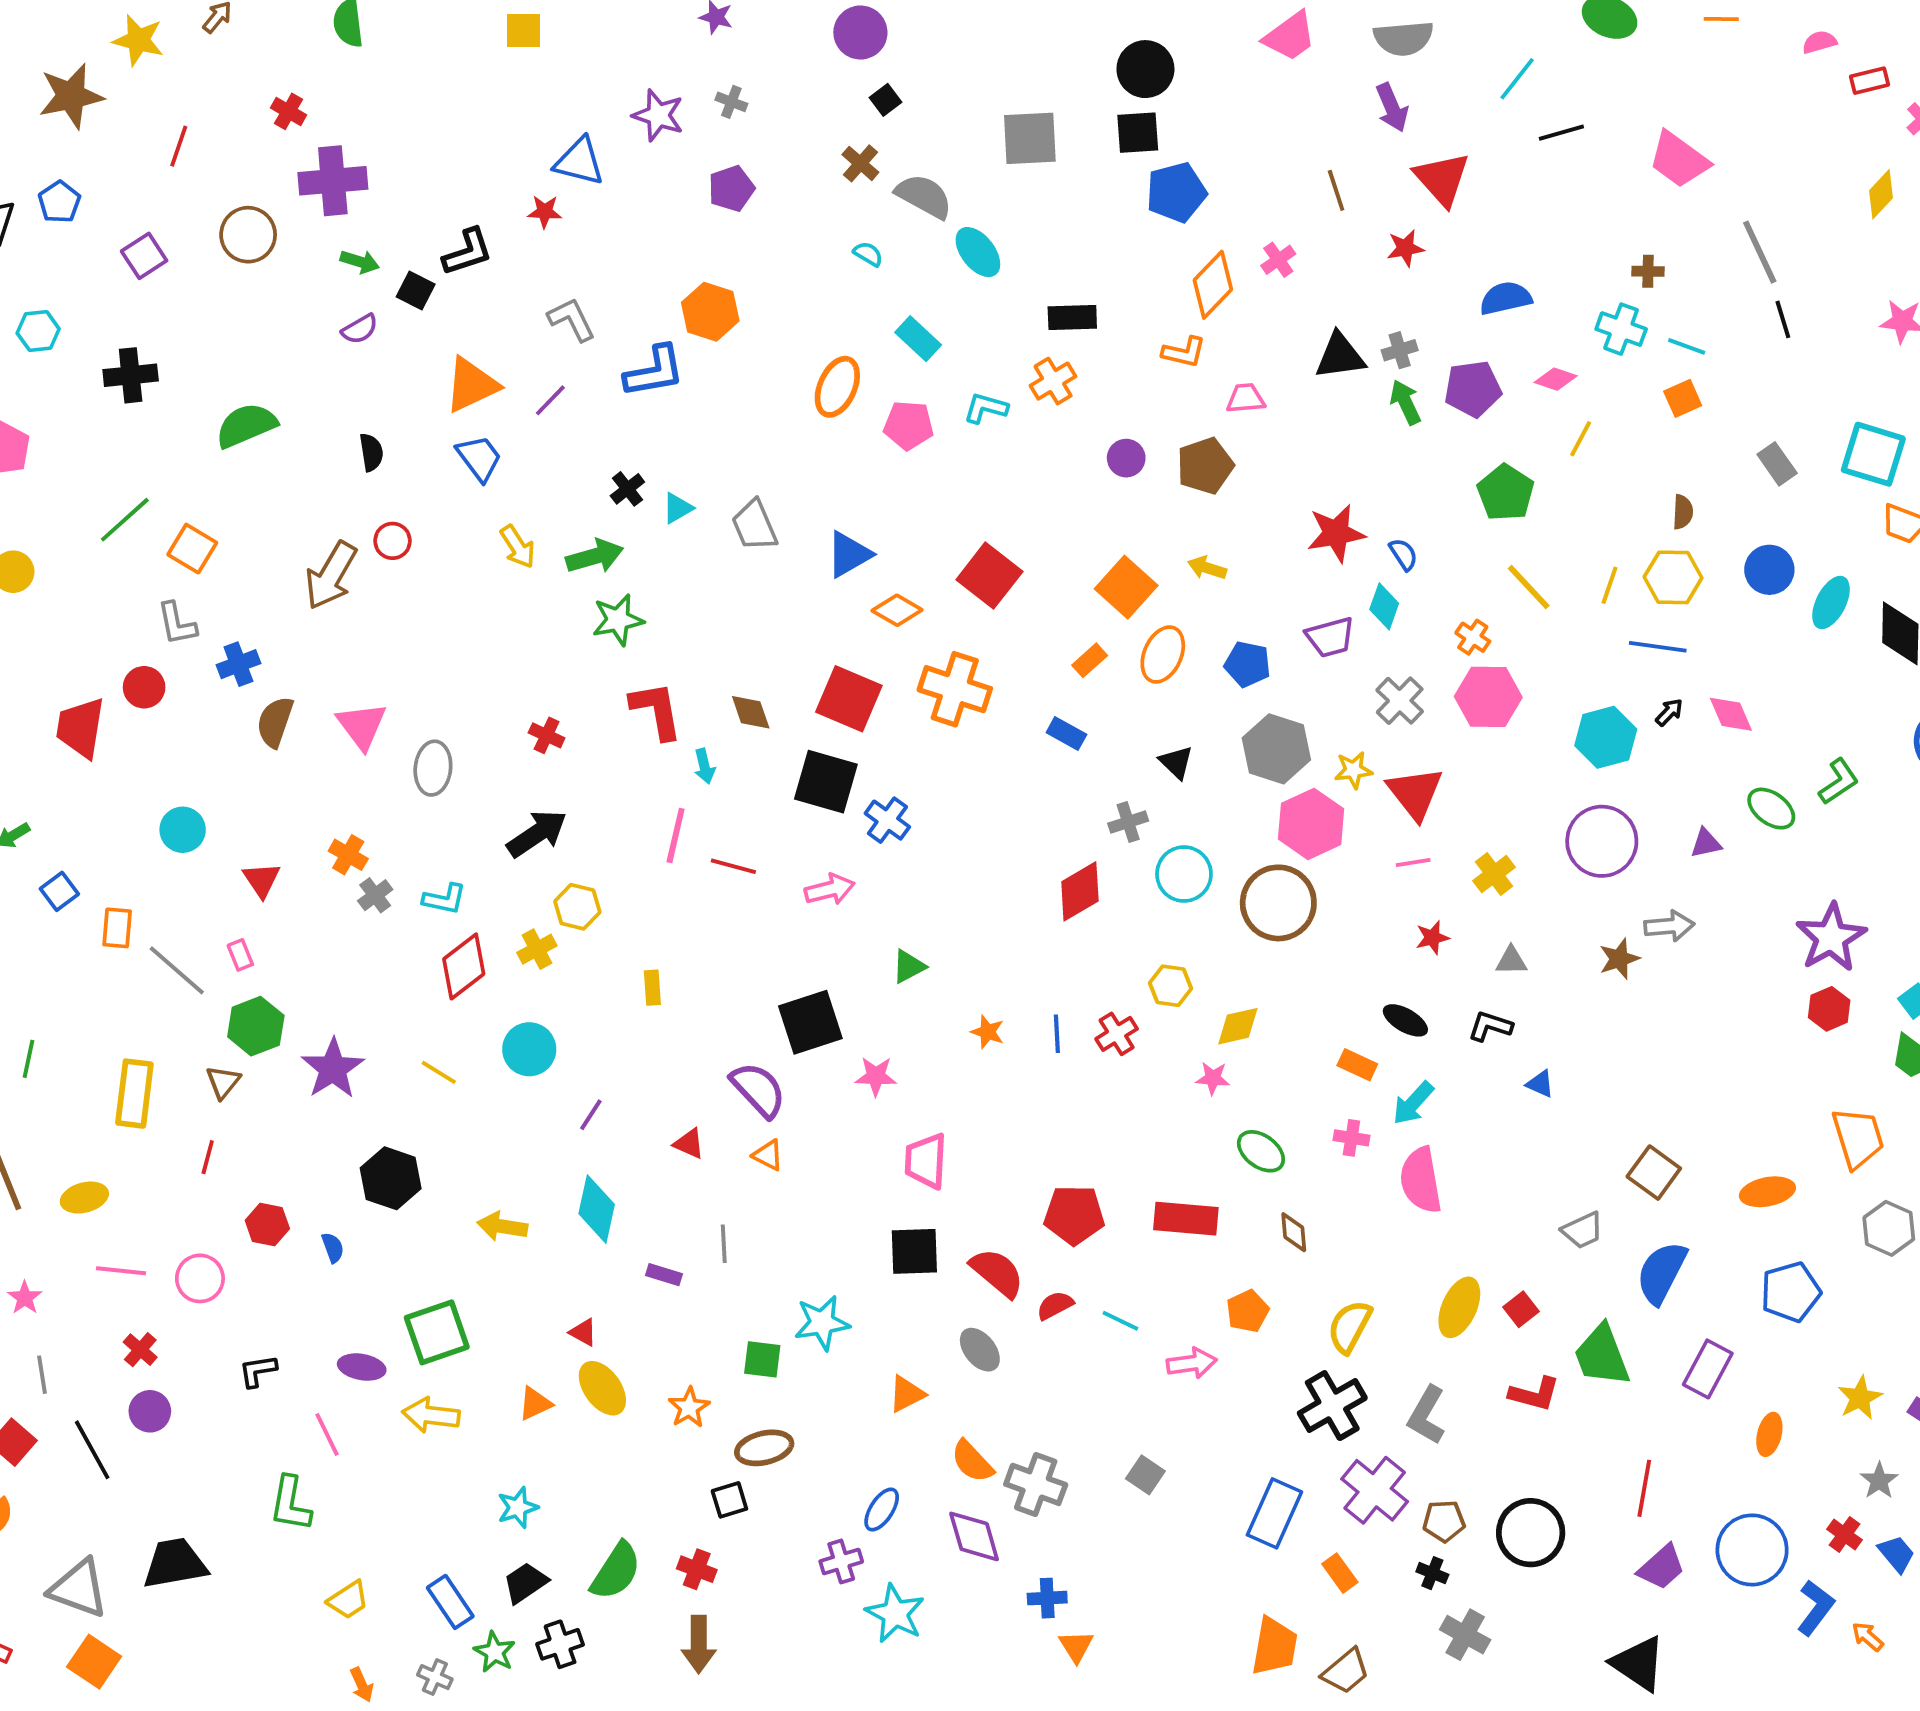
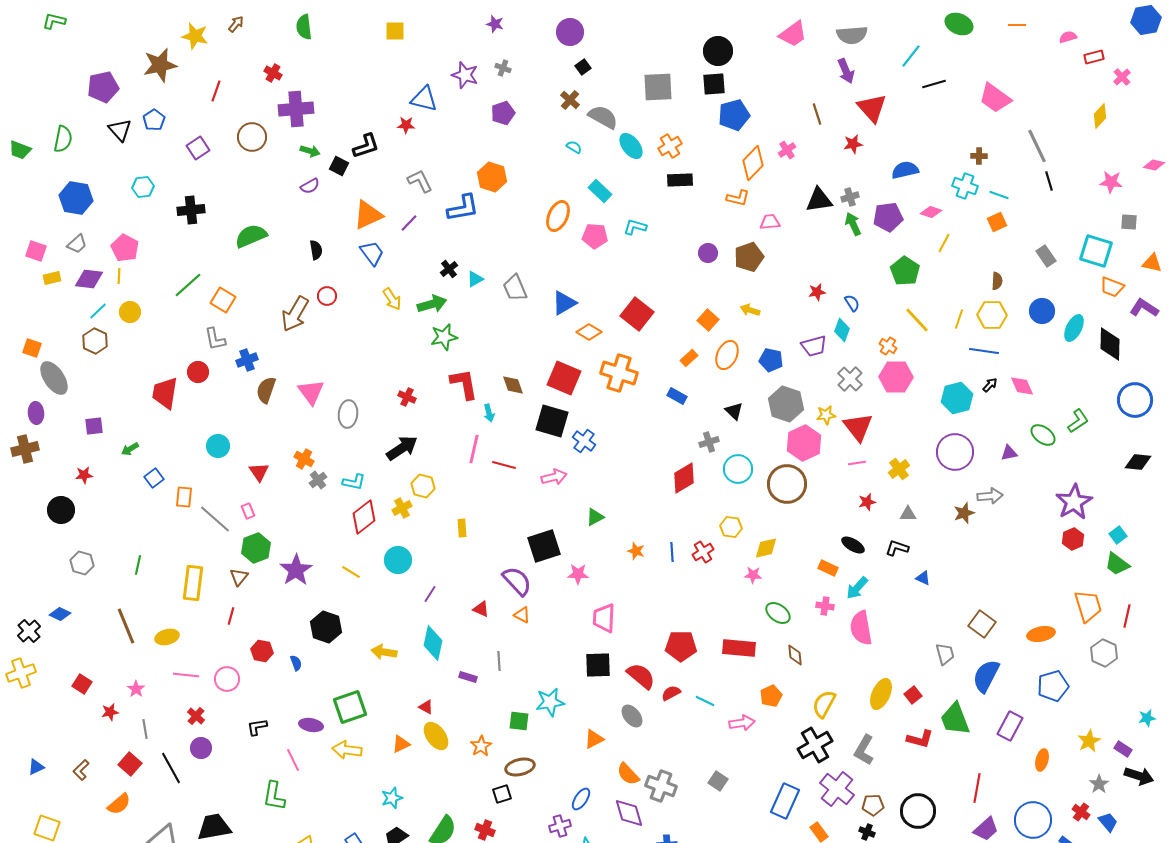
orange cross: (1053, 381) -> (670, 146), moved
red star: (1336, 533) -> (817, 292), size x0.6
orange square: (1126, 587) -> (708, 320), size x0.7
gray trapezoid: (1583, 1230) -> (945, 654), turned -80

